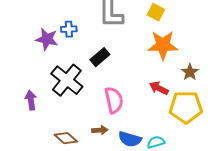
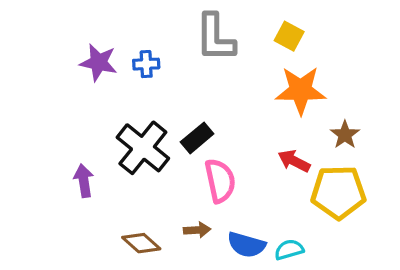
purple star: (47, 39) -> (99, 62), moved
black rectangle: (100, 57) -> (197, 138), moved

